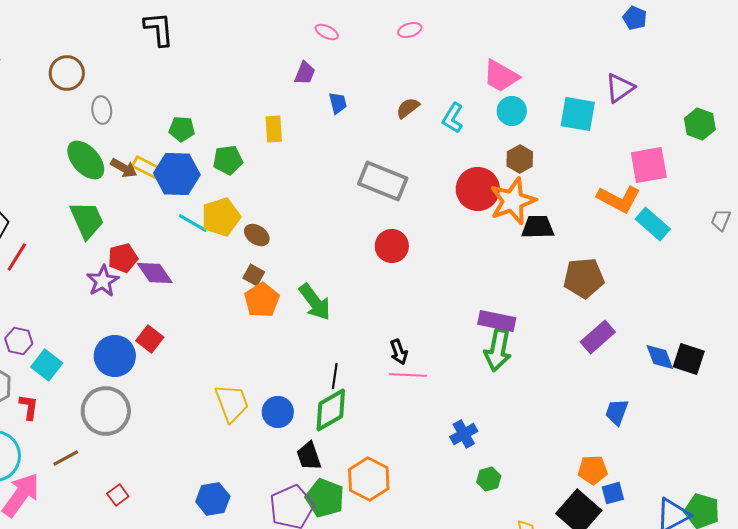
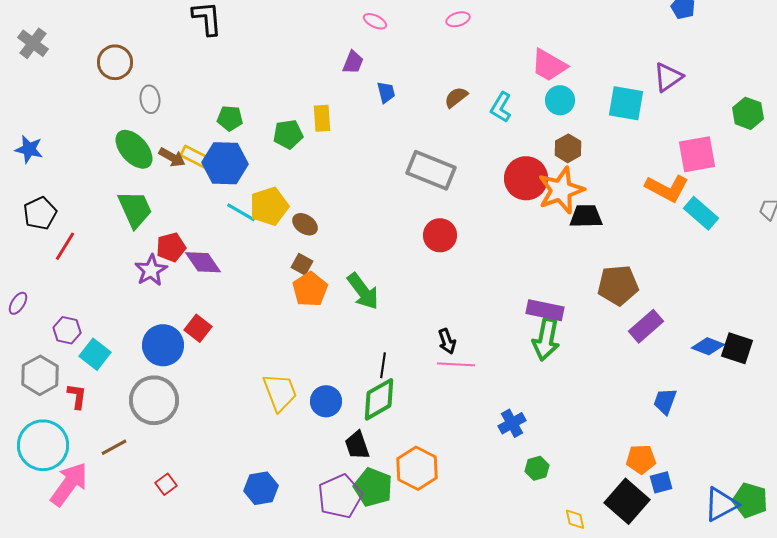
green pentagon: (228, 160) -> (288, 134), moved
brown pentagon: (584, 278) -> (618, 285), moved
blue diamond: (660, 357) -> (708, 346), turned -48

